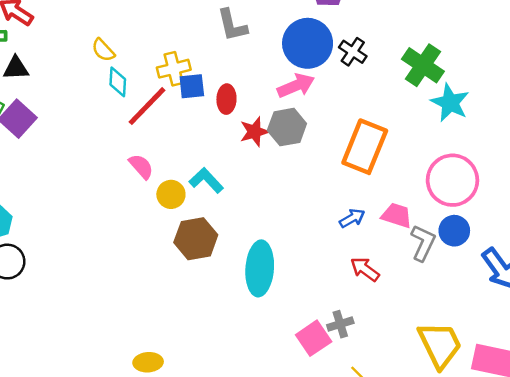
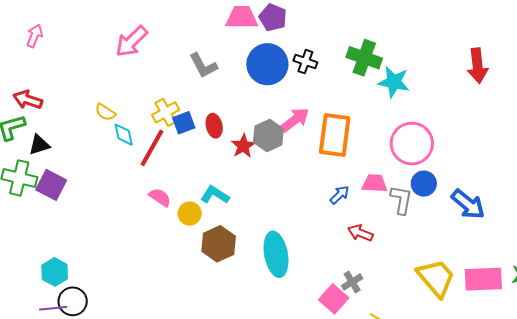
pink arrow: (296, 86) -> (295, 120), moved

